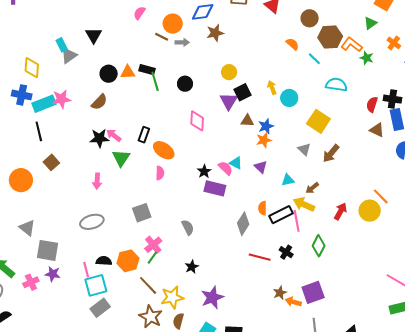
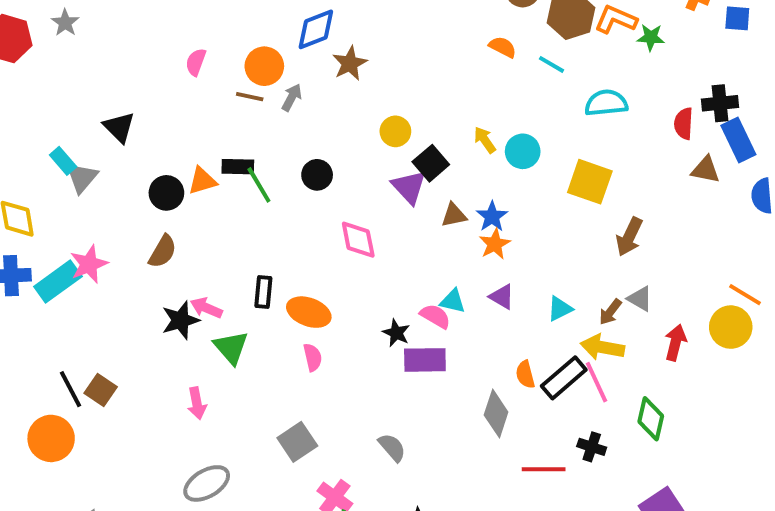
gray arrow: (182, 42) -> (292, 97), turned -48
black line: (39, 131) -> (71, 389), moved
gray triangle: (304, 149) -> (640, 299), moved

